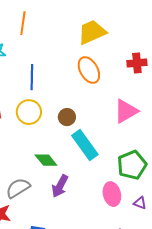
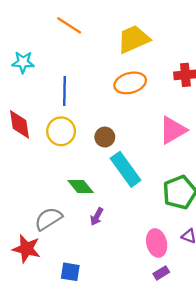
orange line: (23, 23) -> (69, 25), moved, turned -65
orange ellipse: (89, 70) -> (130, 83), turned -76
purple arrow: (60, 186) -> (97, 217), size x0.7
pink ellipse: (112, 194) -> (157, 243), moved

